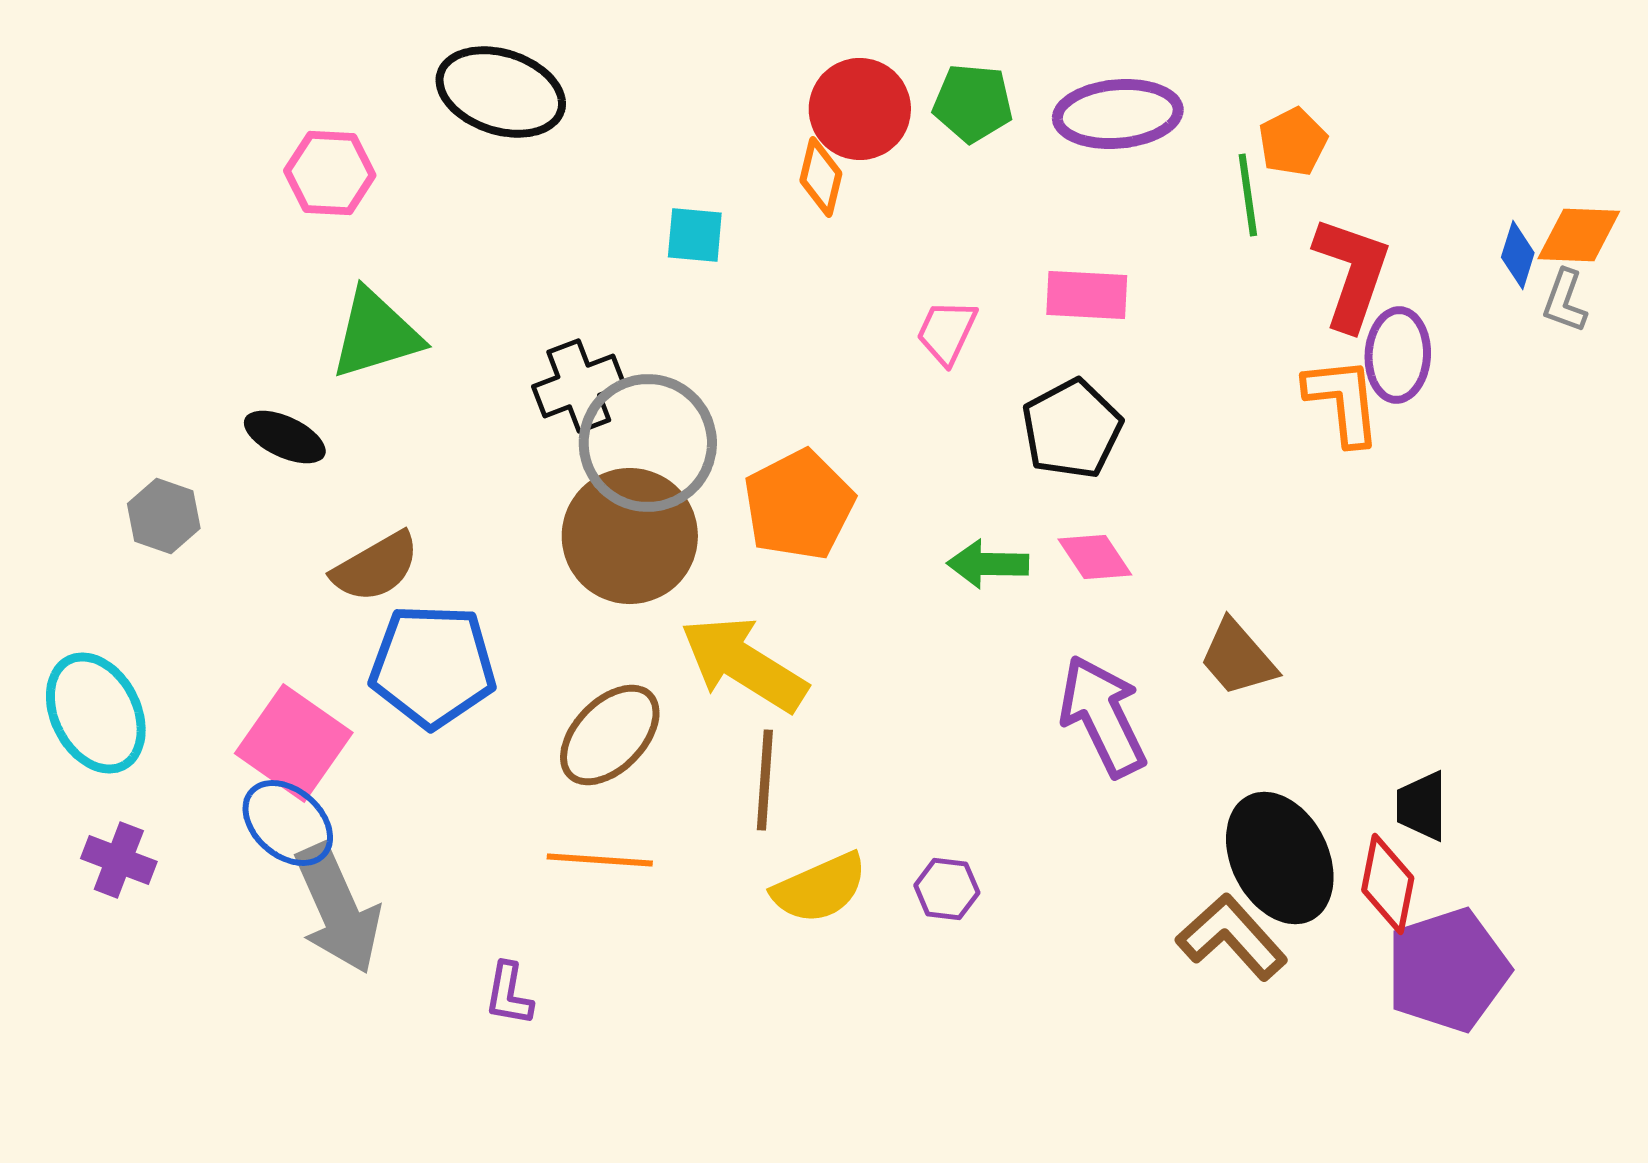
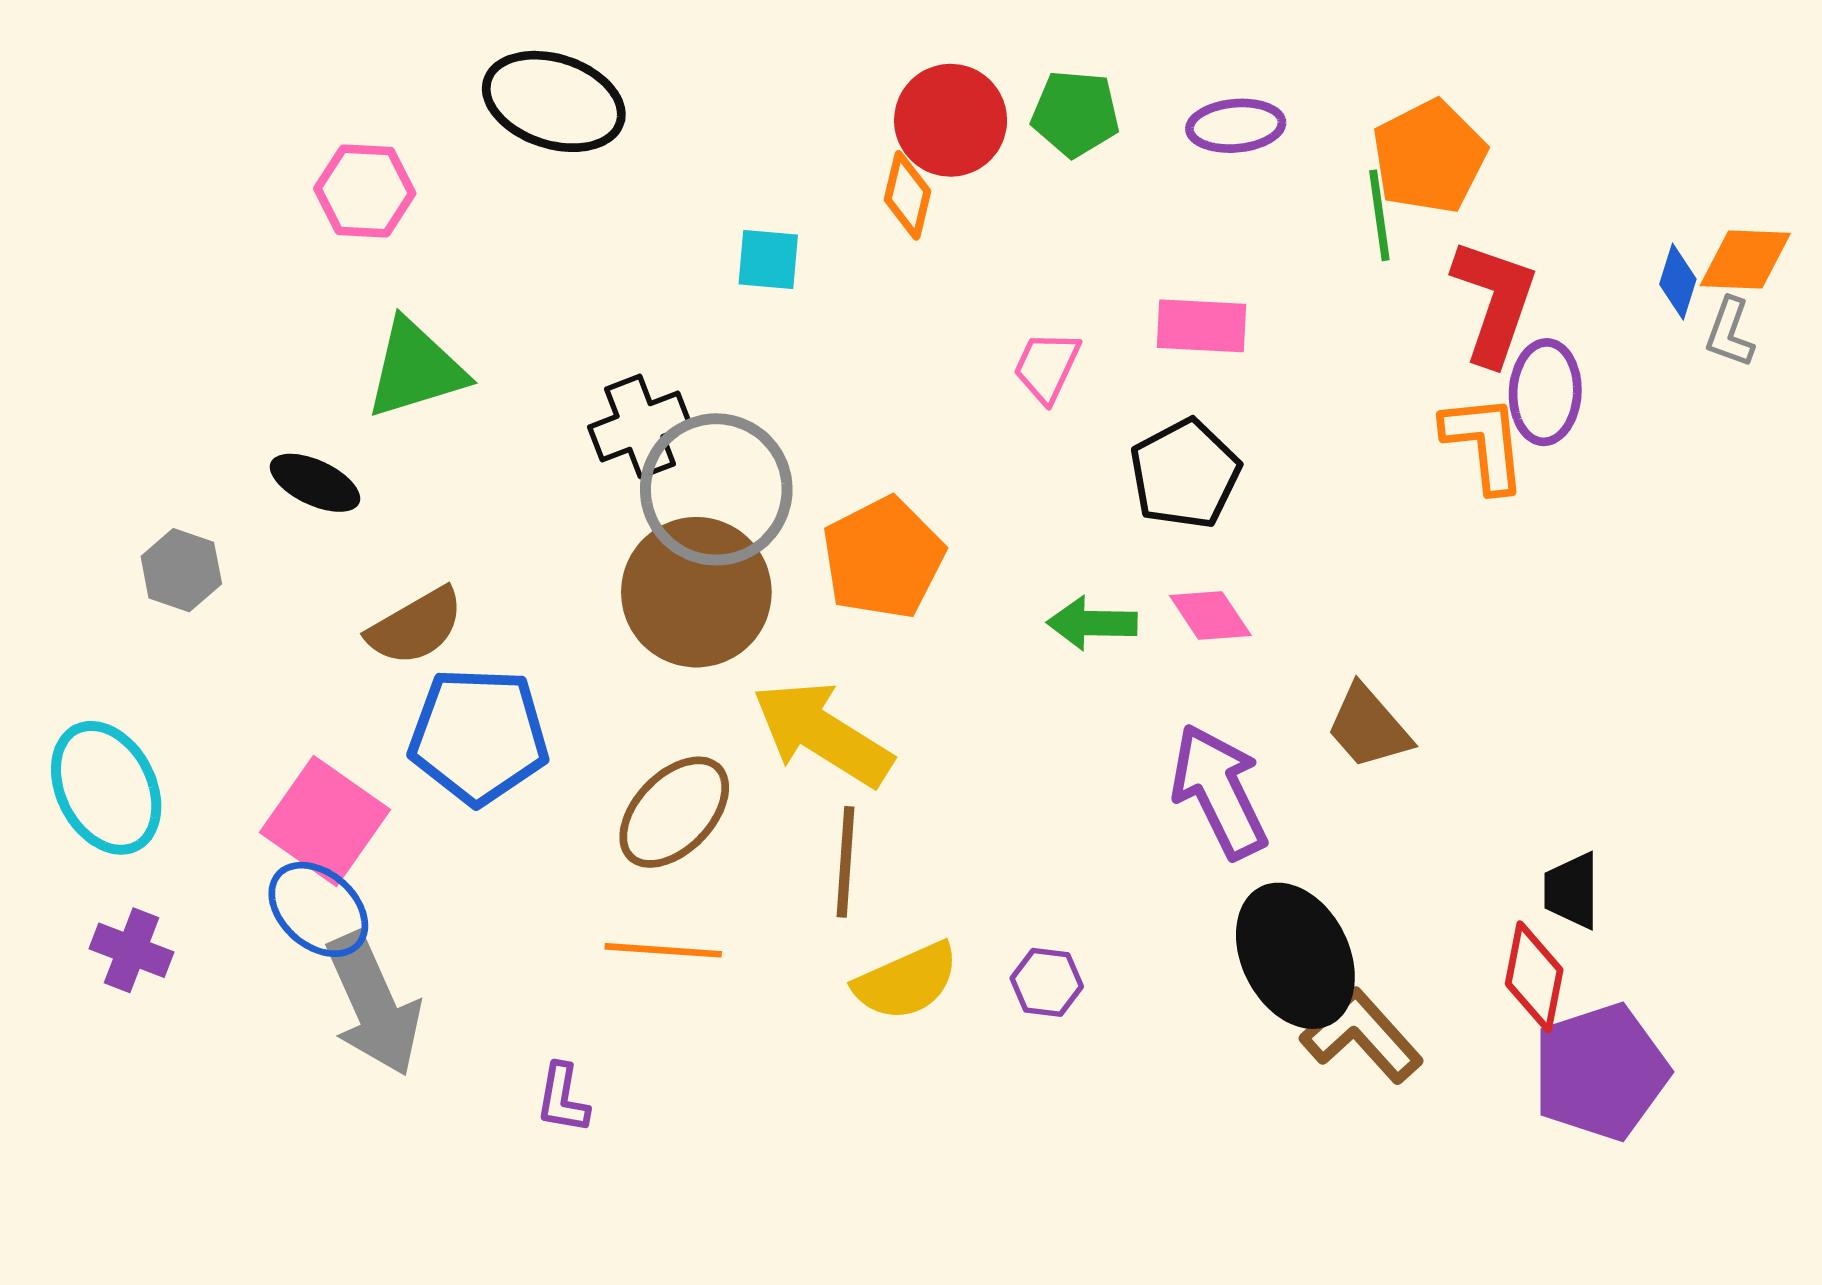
purple ellipse: (1118, 114) -> (1236, 126), size x0.7
orange pentagon: (1293, 142) -> (1429, 157), size x1.5
black ellipse: (1280, 858) -> (1295, 956), moved

